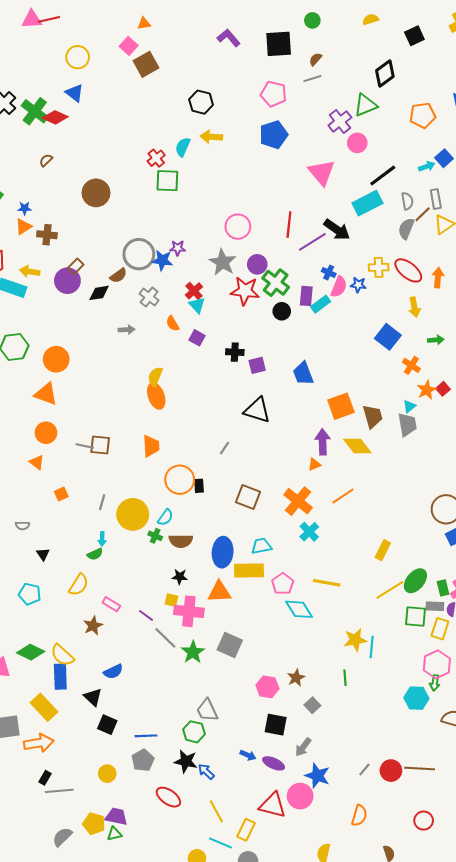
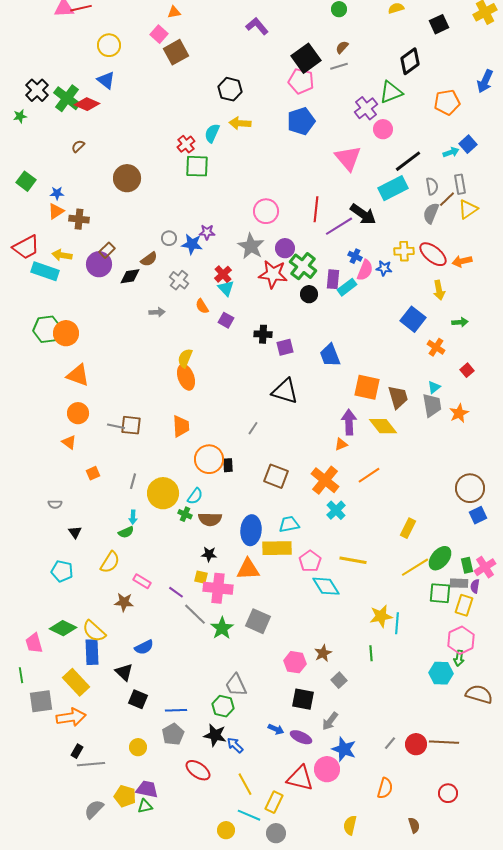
black square: (279, 44) -> (306, 58), moved, turned -32
gray circle: (139, 254) -> (169, 238), size x0.5
orange arrow: (438, 278) -> (462, 261), turned -108
orange circle: (56, 359) -> (66, 333), moved
orange star: (427, 390) -> (459, 413), moved
orange square: (341, 406) -> (367, 387), turned 32
brown star: (93, 626) -> (124, 602), turned 30

